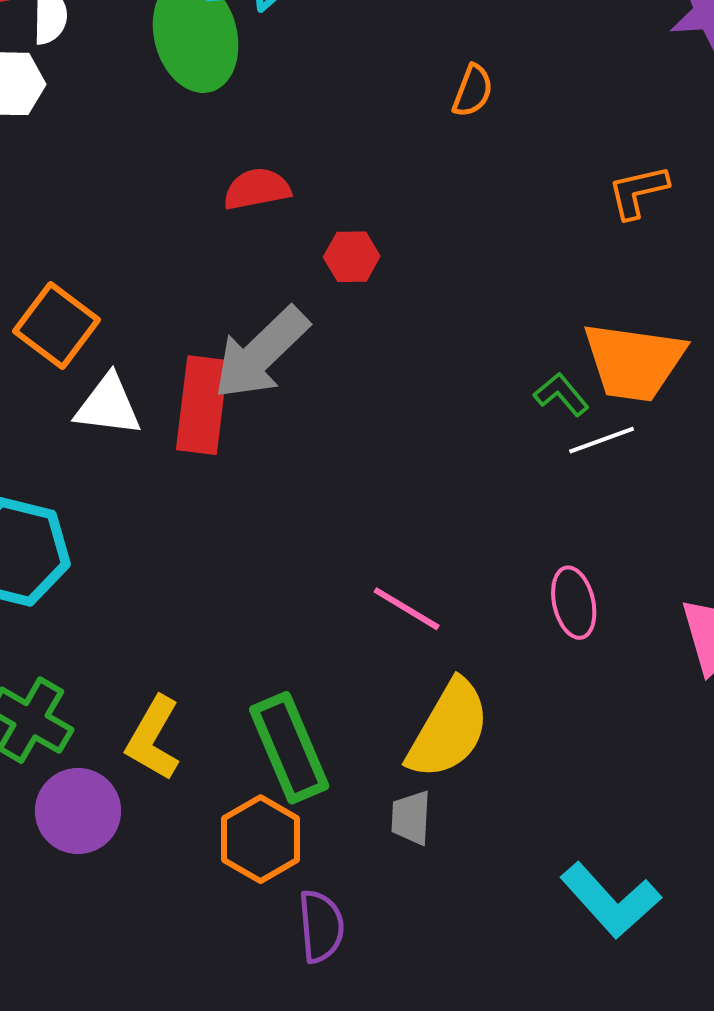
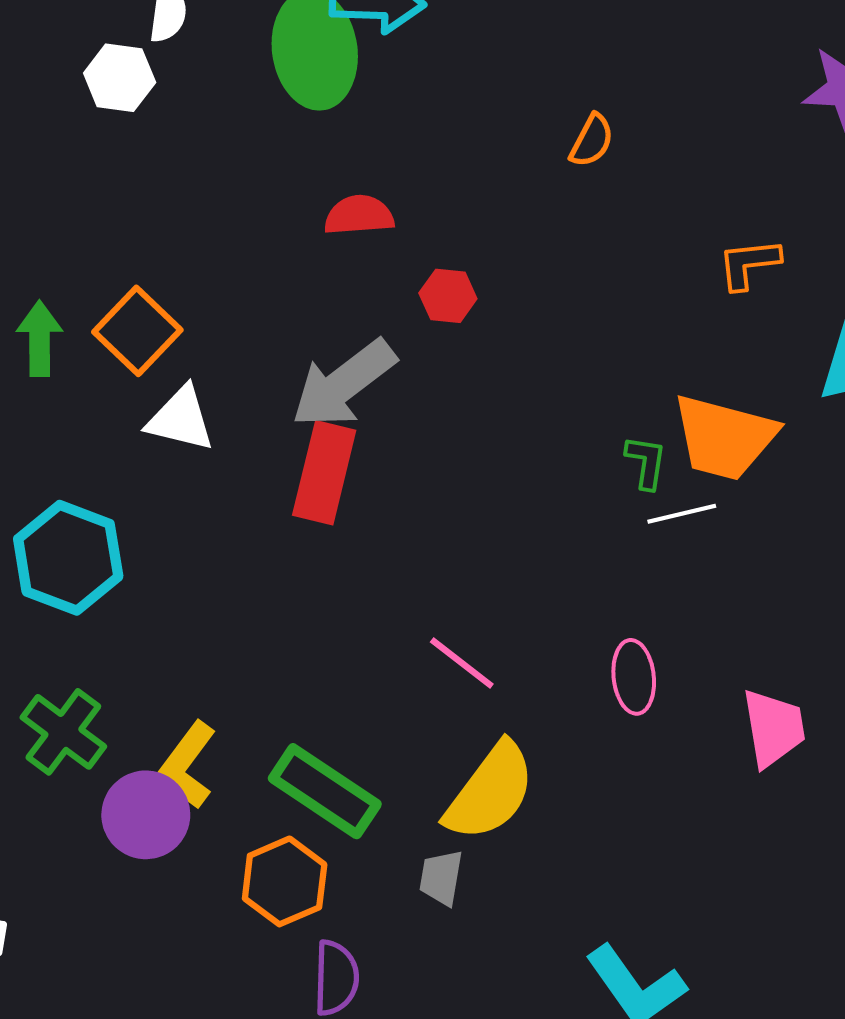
green L-shape: (561, 394) -> (646, 462), turned 42
red rectangle: (202, 405) -> (324, 473), moved
green rectangle: (289, 748) -> (325, 791), turned -40
purple circle: (78, 811) -> (146, 815), moved

